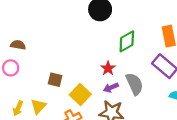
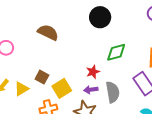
brown semicircle: (18, 45) -> (48, 32), moved, size x1.5
brown square: (55, 80) -> (42, 77), moved

